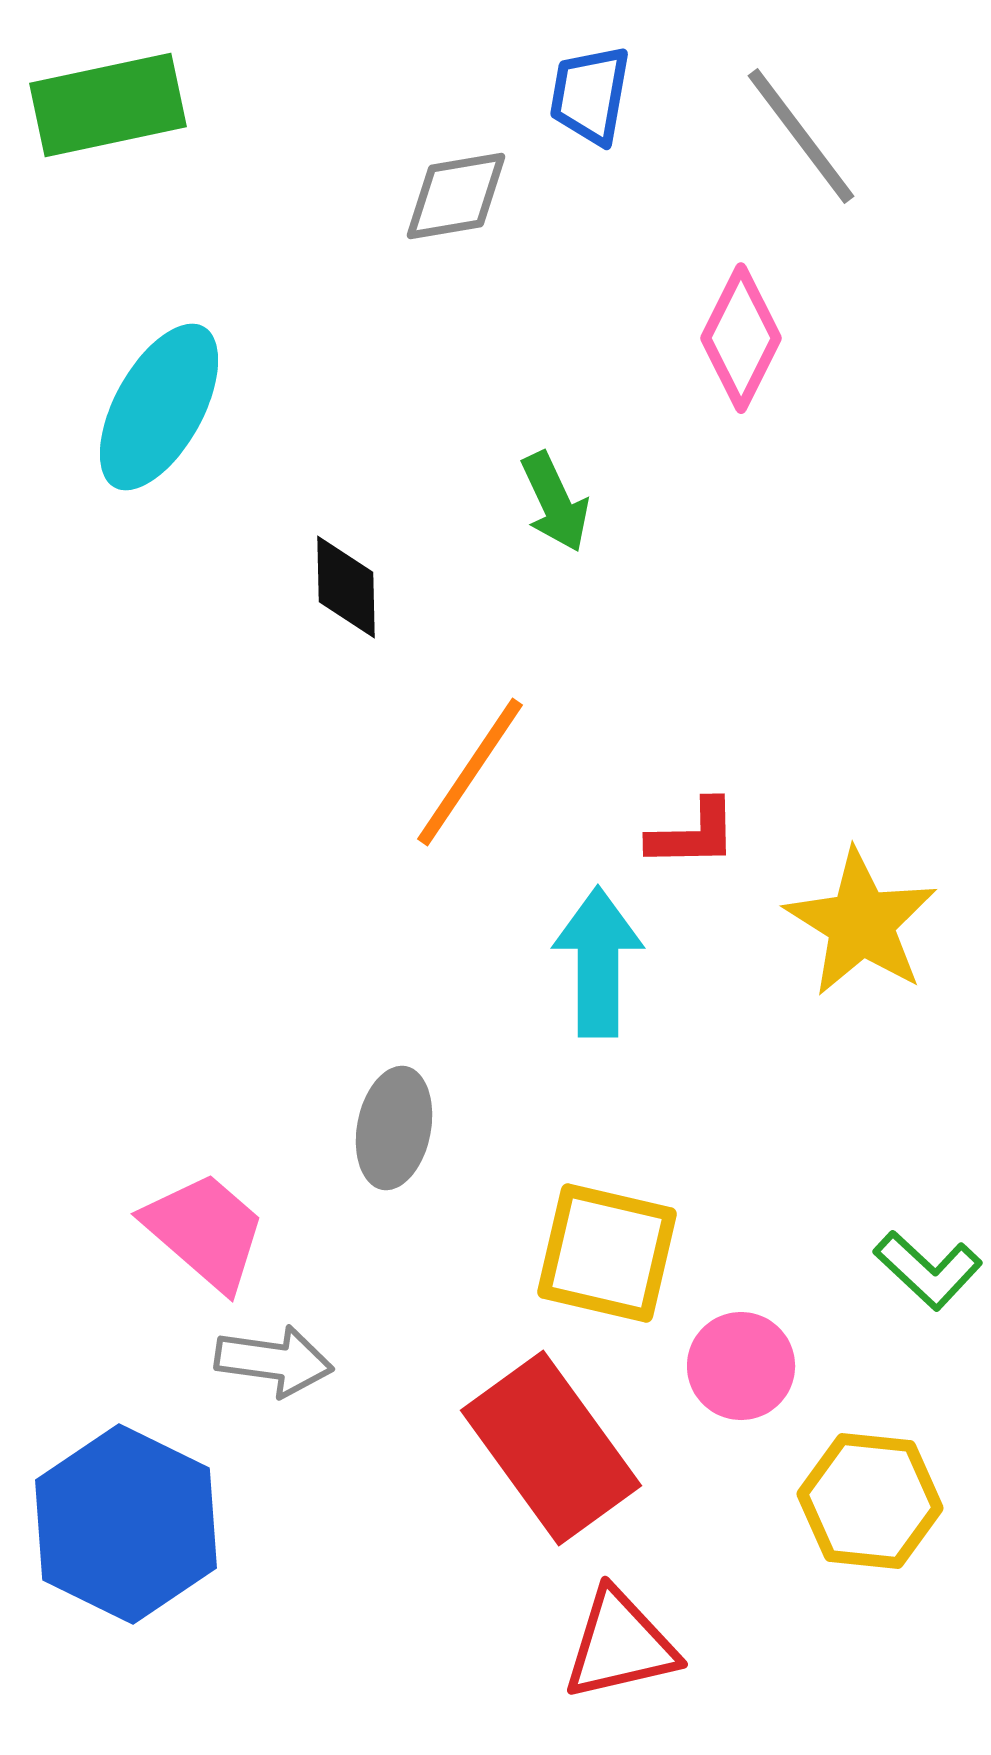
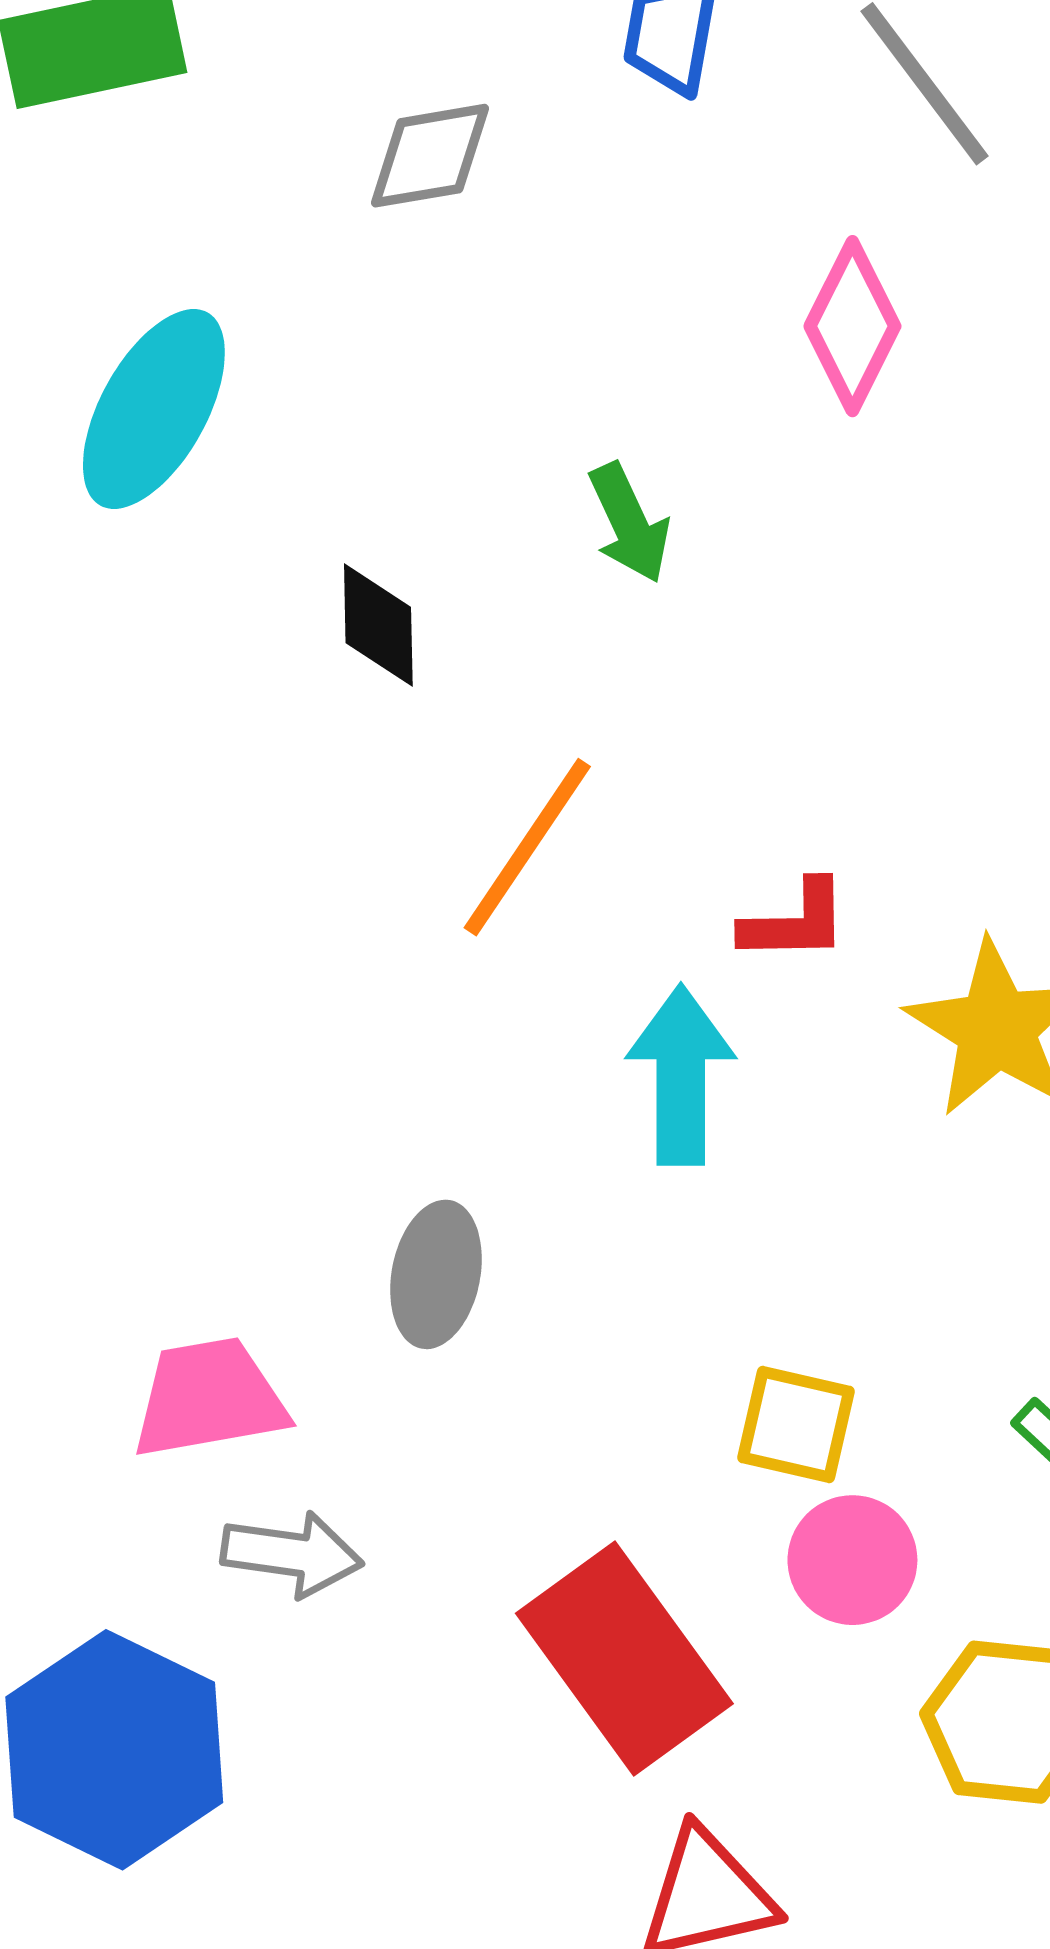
gray diamond: (456, 196) -> (430, 156), moved
pink trapezoid: (205, 1231) -> (209, 1398), turned -51
yellow square: (607, 1253) -> (796, 1424), moved, size x0.7

